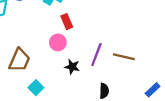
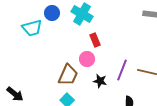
brown trapezoid: (19, 60) -> (68, 75), moved

